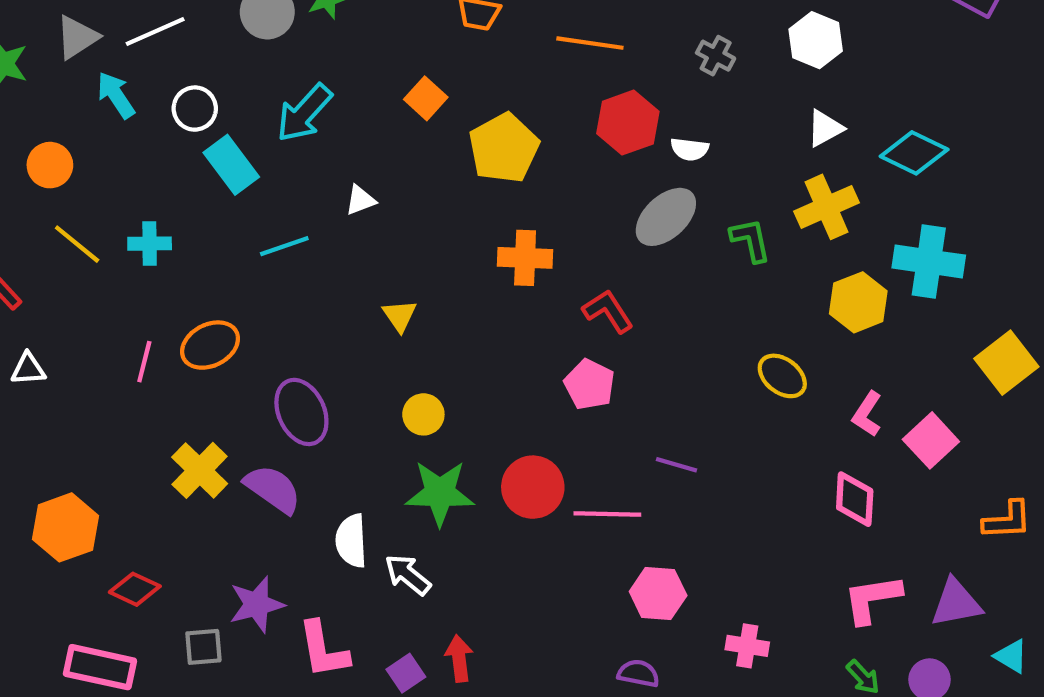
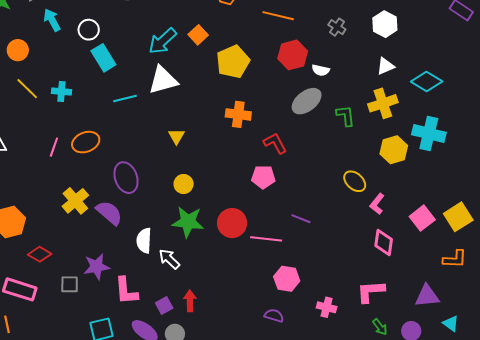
cyan arrow: (304, 113) -> (163, 41), moved
white triangle: (360, 200) -> (163, 80), size x2.0
yellow square: (1006, 363) -> (458, 217), moved
pink pentagon: (589, 384) -> (263, 177), turned -30
pink L-shape: (867, 414) -> (377, 204), moved
pink L-shape: (872, 599) -> (371, 291), moved

